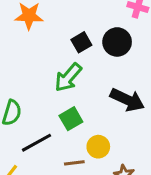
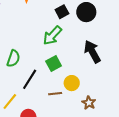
black arrow: (127, 100) -> (92, 52), turned -145
black line: (36, 143) -> (30, 79), turned -30

